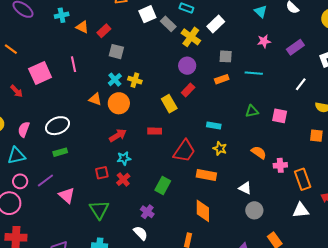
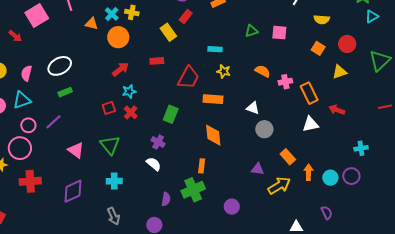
orange triangle: (95, 99) -> (92, 24), moved
orange square: (316, 136) -> (318, 48), turned 32
pink triangle: (67, 195) -> (76, 150), moved

